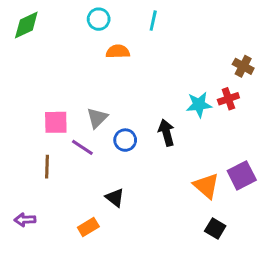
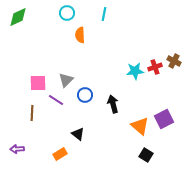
orange semicircle: (118, 52) -> (80, 35), turned -91
brown cross: (243, 66) -> (174, 61), moved
black arrow: (166, 133) -> (113, 104), moved

